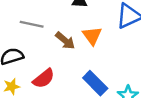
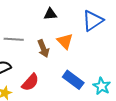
brown arrow: (65, 41) -> (43, 49), turned 36

